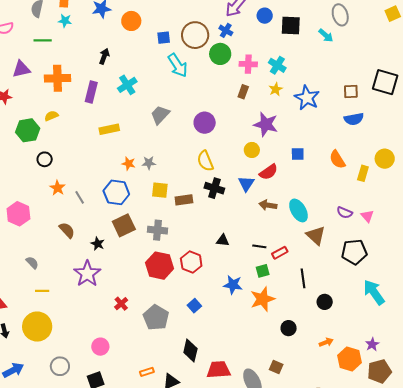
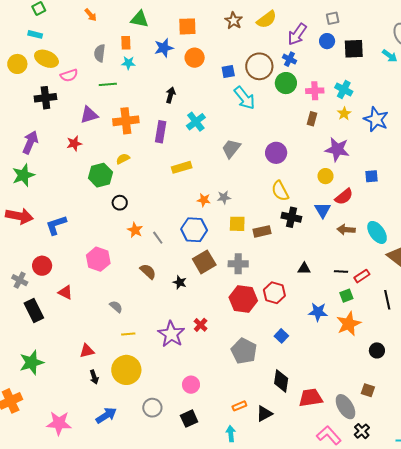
purple star: (87, 274) -> (171, 334), moved
red cross: (121, 304) -> (201, 325), moved

